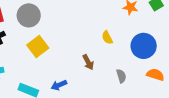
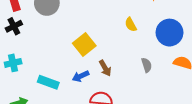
yellow square: (38, 47) -> (84, 44), moved
brown arrow: (88, 62) -> (105, 68), moved

